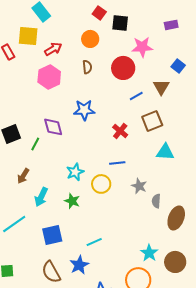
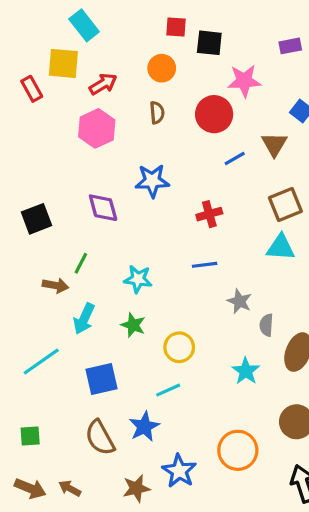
red square: (99, 13) -> (176, 27), turned -32
brown square: (152, 121) -> (285, 205), moved
red cross: (120, 131) -> (209, 214), turned 35
green line: (35, 144) -> (81, 263), moved
cyan star: (75, 172) -> (138, 279), turned 30
brown arrow: (23, 176) -> (55, 285), turned -112
yellow circle: (101, 184) -> (179, 347), moved
cyan star: (149, 253) -> (246, 371), moved

